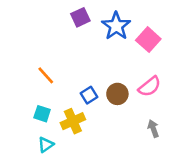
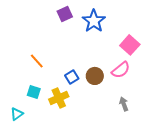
pink square: (148, 40) -> (130, 45), moved
cyan triangle: (46, 145) -> (17, 114), moved

